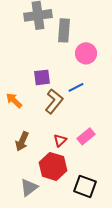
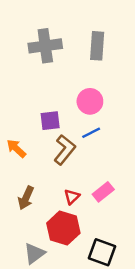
gray rectangle: (64, 30) -> (97, 46), moved
pink circle: (86, 53) -> (90, 101), moved

